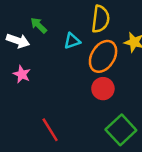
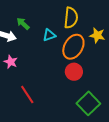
red line: (50, 130) -> (27, 95), moved

